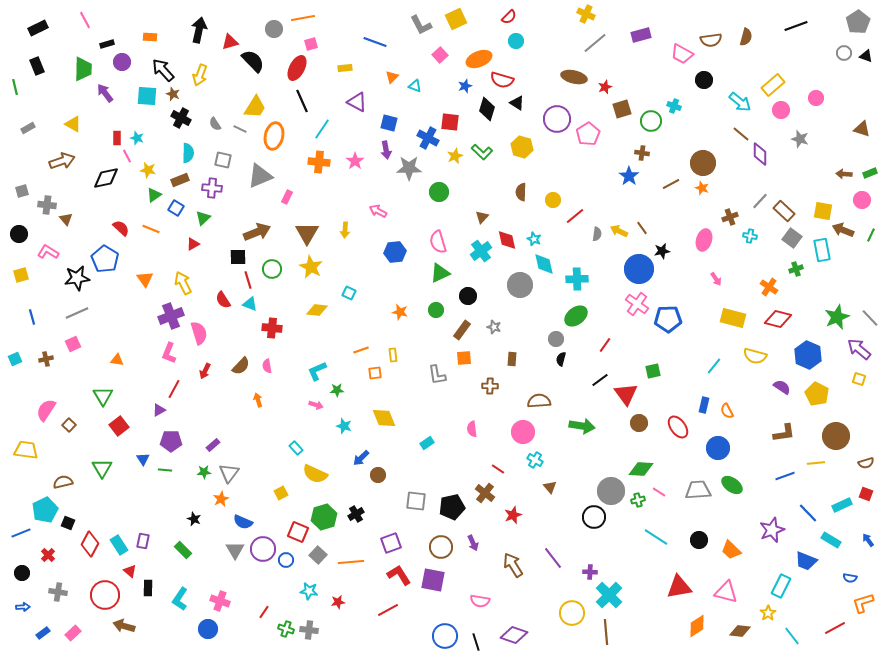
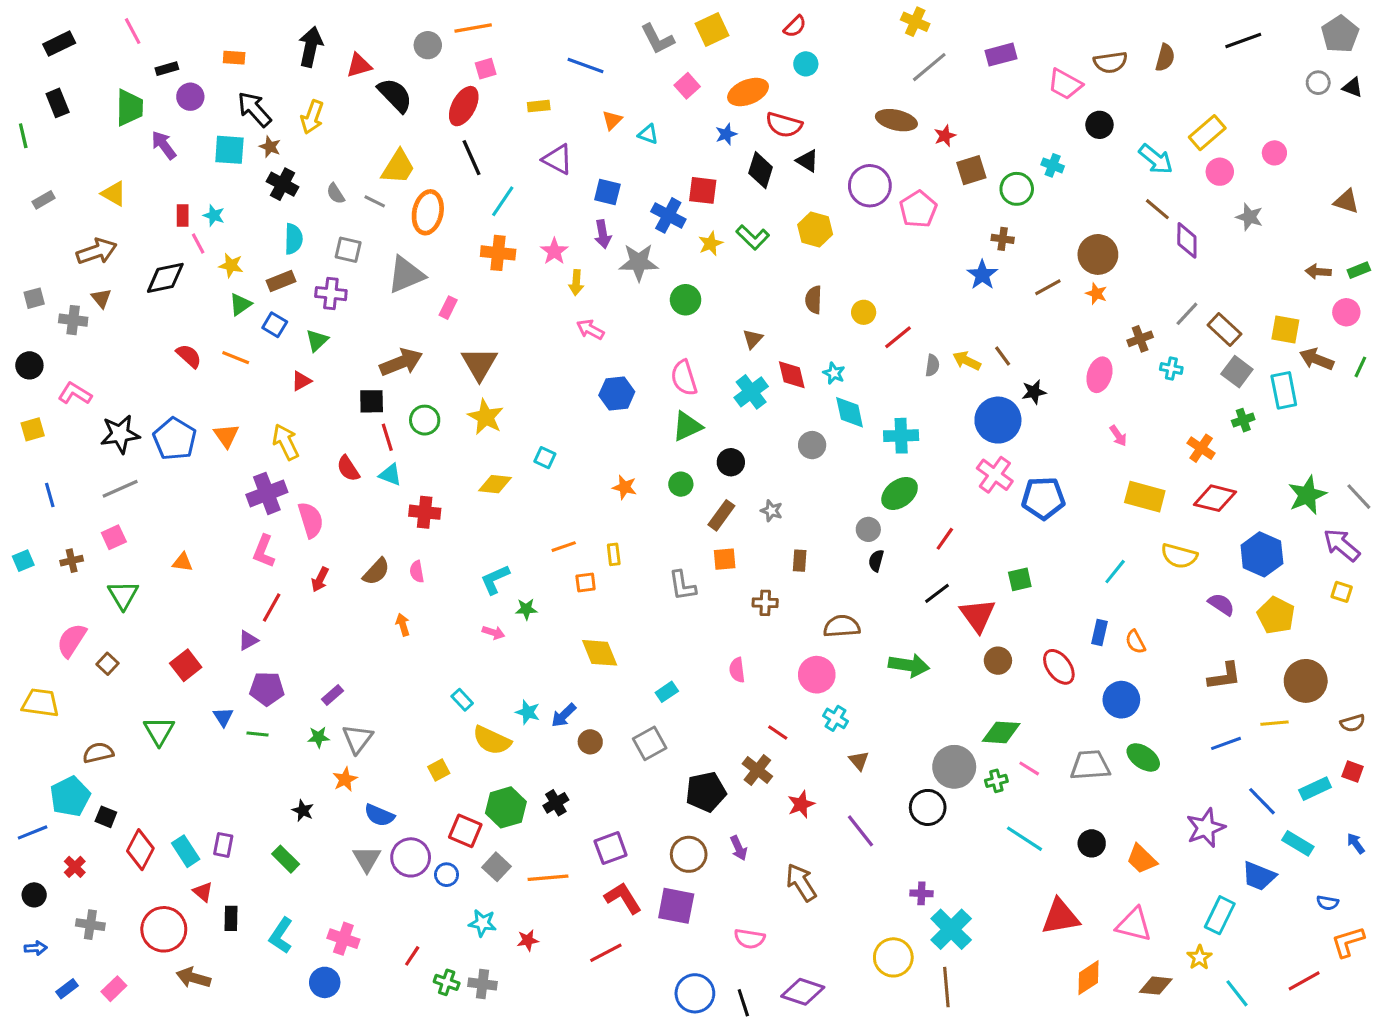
brown triangle: (66, 219) -> (101, 298), moved
yellow arrow: (345, 230) -> (576, 283), moved
blue pentagon: (105, 259) -> (175, 439), moved
gray circle: (520, 285) -> (812, 445), size x0.7
green triangle: (103, 396) -> (123, 595), moved
cyan star: (344, 426) -> (528, 712), moved
gray square: (416, 501) -> (650, 743), moved, turned -35
purple line: (553, 558) -> (860, 831), moved

